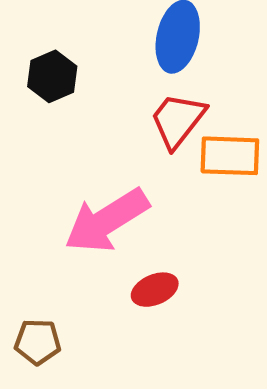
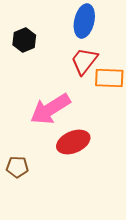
red ellipse: (155, 290) -> (73, 142), size x1.5

